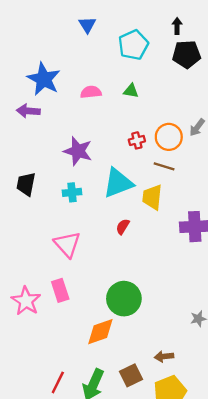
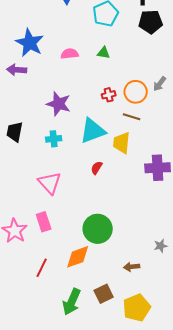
brown arrow: (164, 356) -> (132, 267), moved
red line: (58, 382) -> (42, 268), moved

